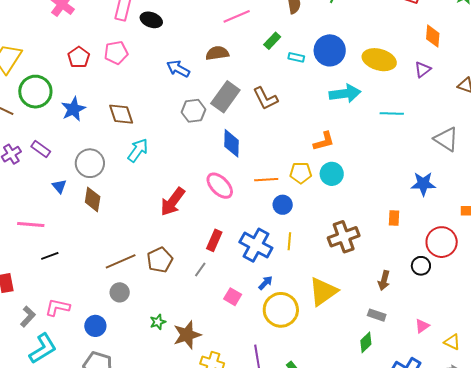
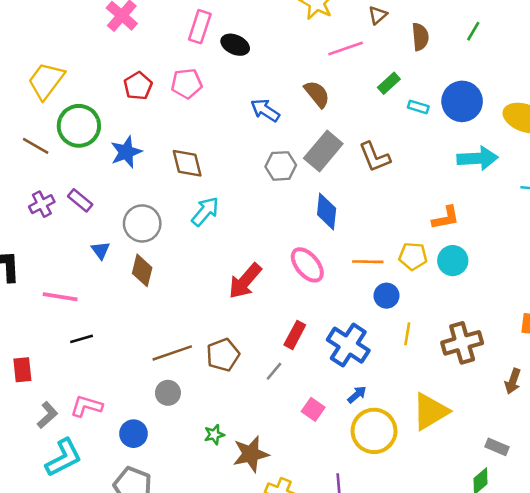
brown semicircle: (217, 53) -> (317, 94), turned 55
yellow line: (289, 241) -> (407, 334), moved
brown arrow: (384, 280) -> (513, 381), moved

